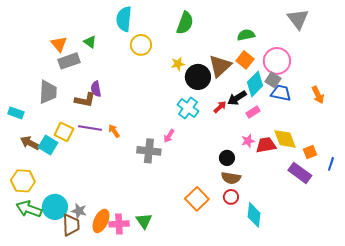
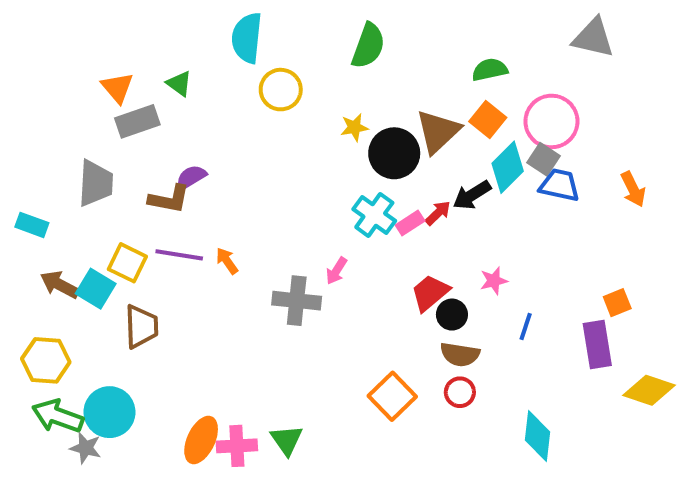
gray triangle: (298, 19) -> (593, 38), turned -40
purple semicircle: (96, 89) -> (191, 177), turned 70
pink rectangle: (253, 112) -> (410, 223), moved
yellow diamond: (285, 139) -> (649, 390), moved, turned -50
red trapezoid: (266, 145) -> (430, 293), moved, turned -30
blue line: (331, 164) -> (526, 327), moved
purple rectangle: (300, 173) -> (597, 344), turned 45
gray star: (79, 211) -> (86, 448), moved
cyan diamond: (254, 215) -> (538, 436), moved
brown trapezoid: (71, 225) -> (141, 327), moved

